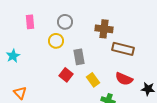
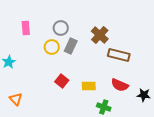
brown cross: (104, 29) -> (100, 35), turned 36
gray rectangle: (79, 57) -> (71, 46), moved, turned 35
yellow rectangle: (93, 80) -> (89, 86), turned -56

